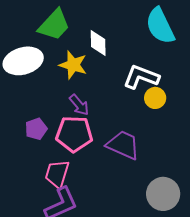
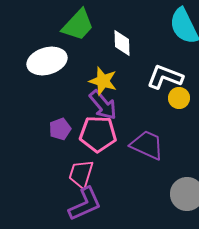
yellow star: (73, 65) -> (103, 81), moved
purple arrow: (79, 105) -> (103, 105), size x1.4

